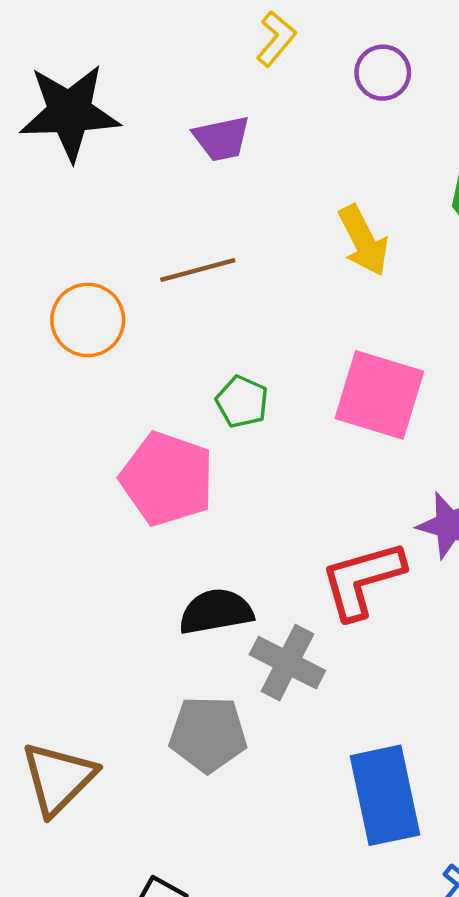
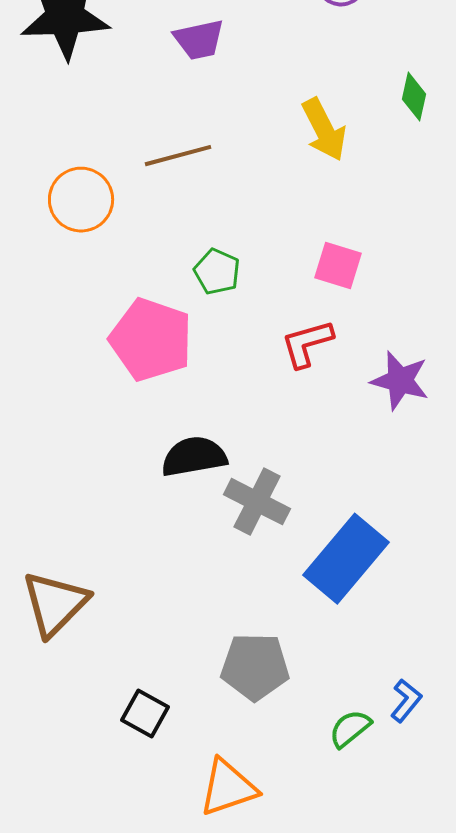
pink square: (379, 395) -> (338, 266), size x0.6
red L-shape: (362, 580) -> (307, 344), moved, size x0.7
gray pentagon: (208, 734) -> (255, 667), moved
blue rectangle: (385, 795) -> (346, 559), moved, turned 52

